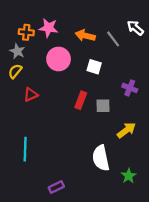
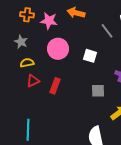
orange cross: (26, 32) -> (27, 15), moved
orange arrow: (85, 36) -> (76, 13), moved
yellow semicircle: (15, 71) -> (27, 63), moved, turned 40
red rectangle: (81, 100) -> (55, 86), moved

